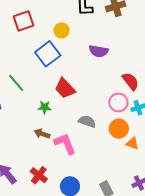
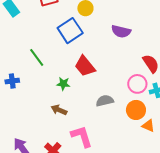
gray semicircle: (87, 121) -> (105, 101), turned -36
pink L-shape: (65, 144) -> (82, 136), moved

